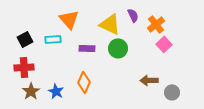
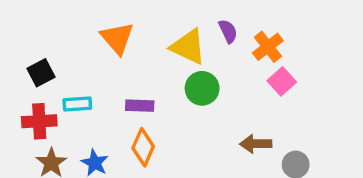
cyan rectangle: (53, 39) -> (77, 104), moved
purple rectangle: (87, 48) -> (140, 106), moved

